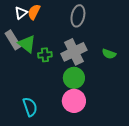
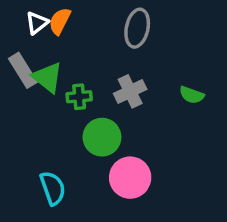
gray cross: (74, 52) -> (130, 91), size x0.7
green circle: (74, 78) -> (102, 137), moved

